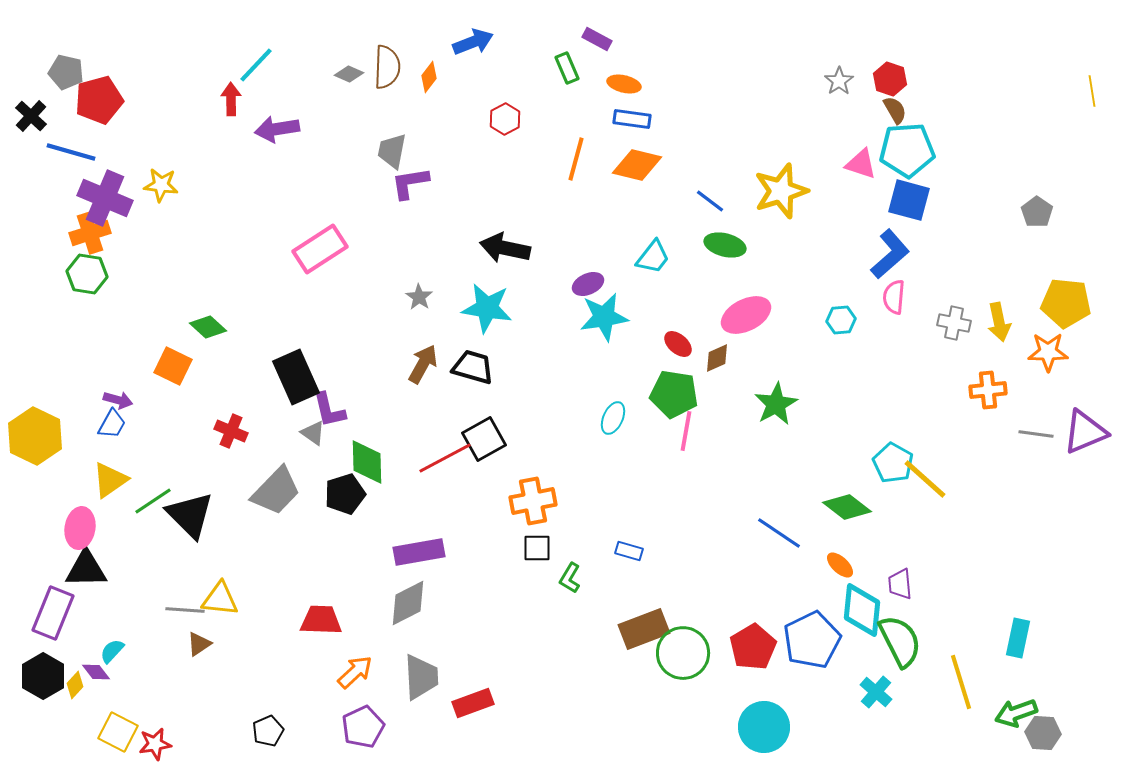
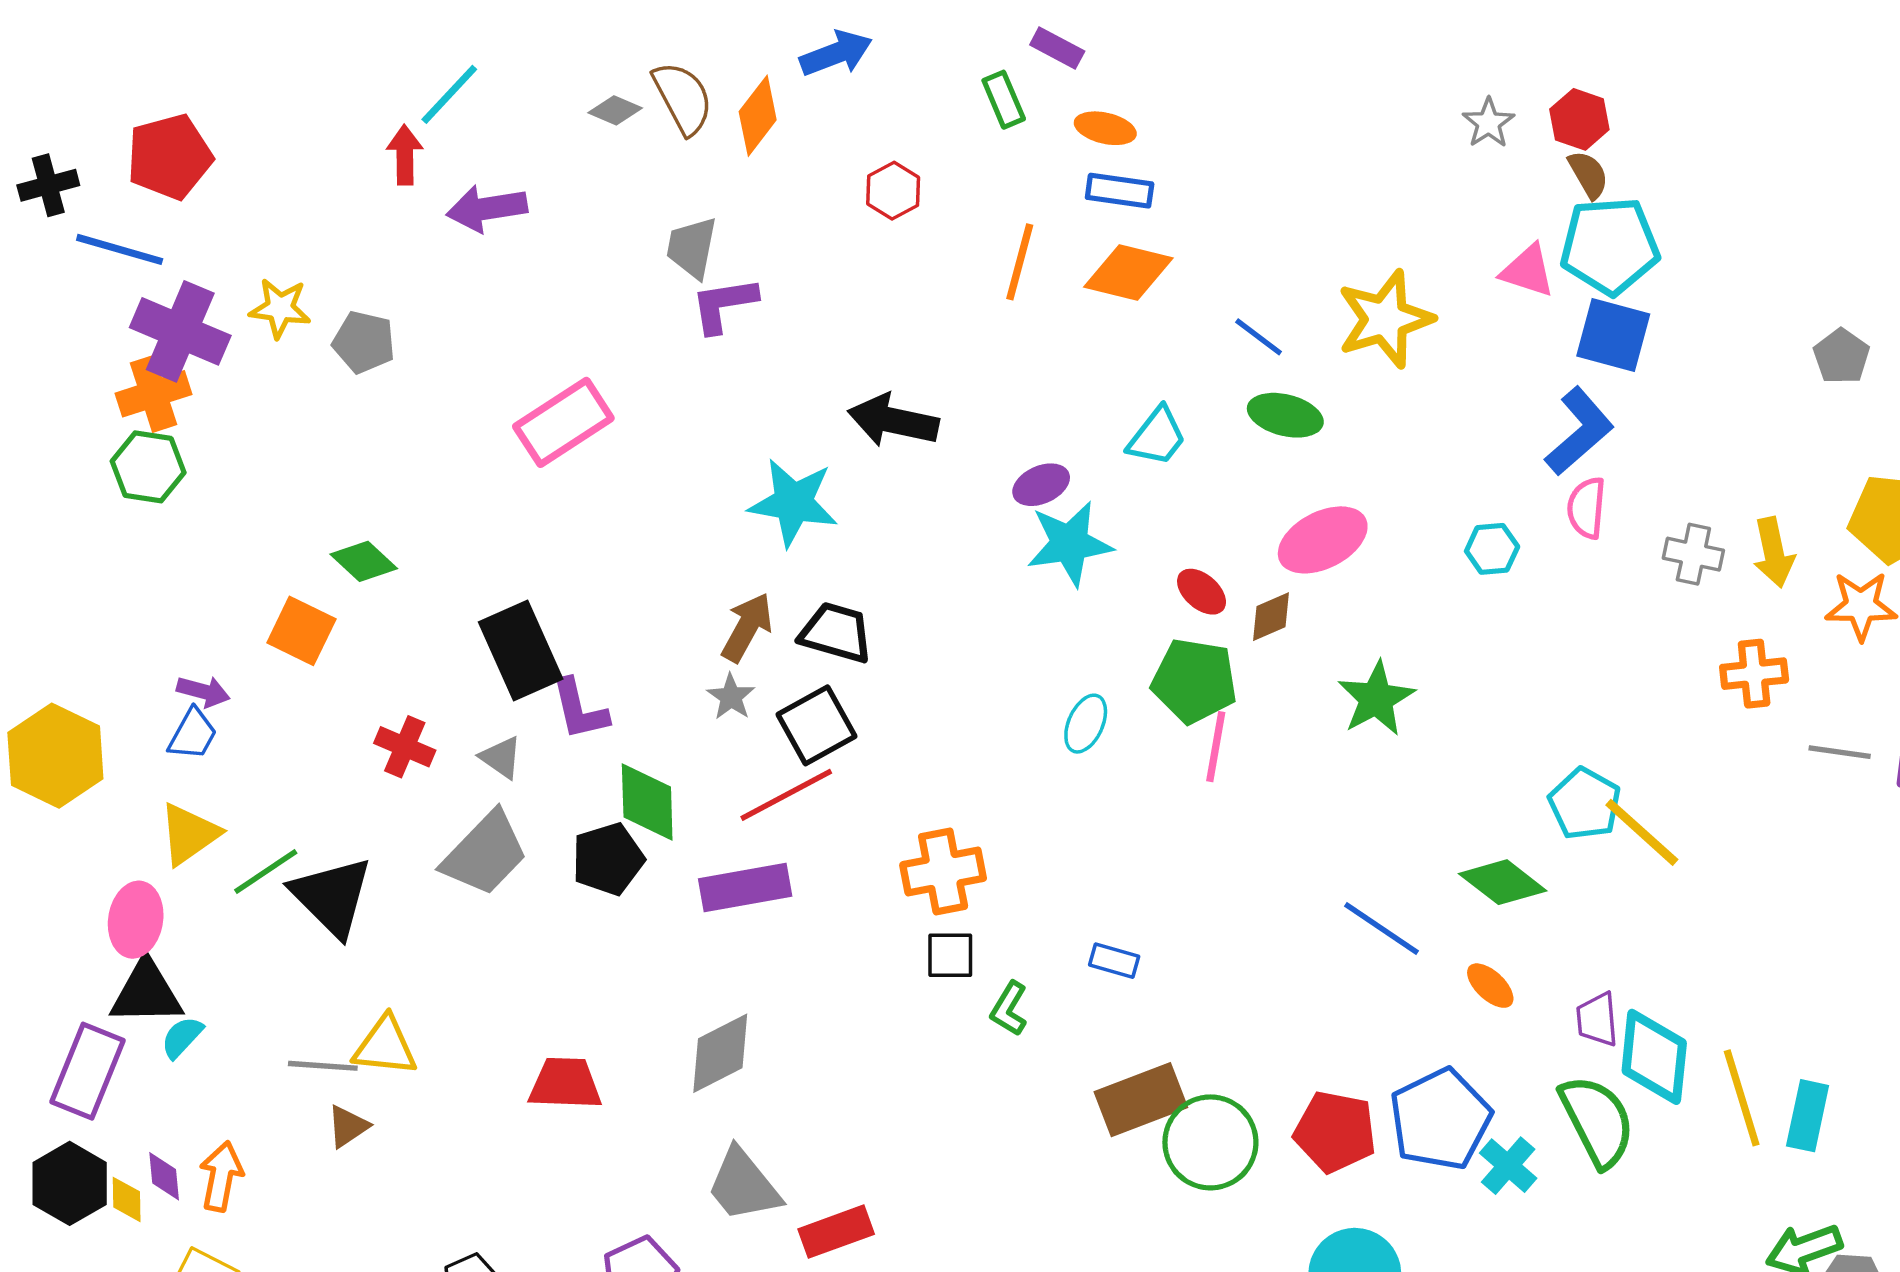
brown semicircle: (387, 67) -> (683, 98), turned -30
gray pentagon: (66, 72) -> (364, 342), moved
orange diamond: (429, 77) -> (758, 116), size x1.4
black cross: (31, 116) -> (48, 185), turned 32
gray star: (419, 297) -> (731, 697), moved
cyan star: (487, 308) -> (793, 503), moved
gray triangle: (313, 433) -> (501, 757), moved
black square: (484, 439) -> (817, 725), moved
purple rectangle: (419, 552) -> (745, 888), moved
cyan diamond: (862, 610) -> (1654, 1057), moved
red pentagon: (753, 647) -> (1335, 1132), turned -30
cyan semicircle: (112, 651) -> (182, 1037), moved
purple diamond: (96, 672) -> (164, 1176), turned 32
orange arrow: (355, 672) -> (221, 1176), moved, turned -36
gray trapezoid: (421, 677) -> (743, 1185), turned 144
yellow line: (961, 682) -> (1742, 1098), moved
yellow diamond: (75, 685) -> (127, 1199), turned -44
cyan cross: (876, 692) -> (1508, 1166), moved

